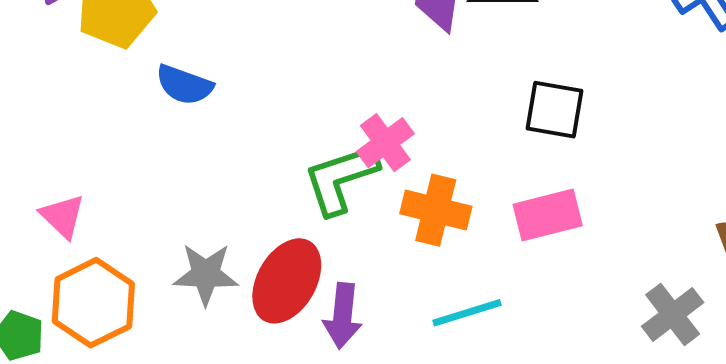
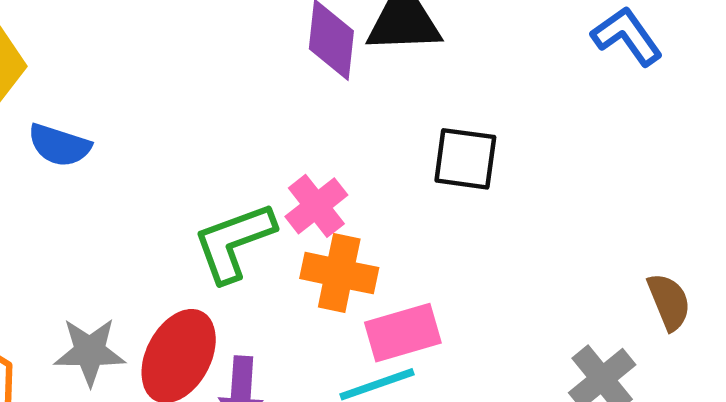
pink cross: (385, 143) -> (316, 206), moved
pink rectangle: (548, 215) -> (403, 333), moved

